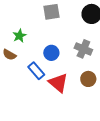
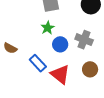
green star: (19, 36) -> (48, 28), moved
blue circle: (51, 53) -> (60, 44), moved

